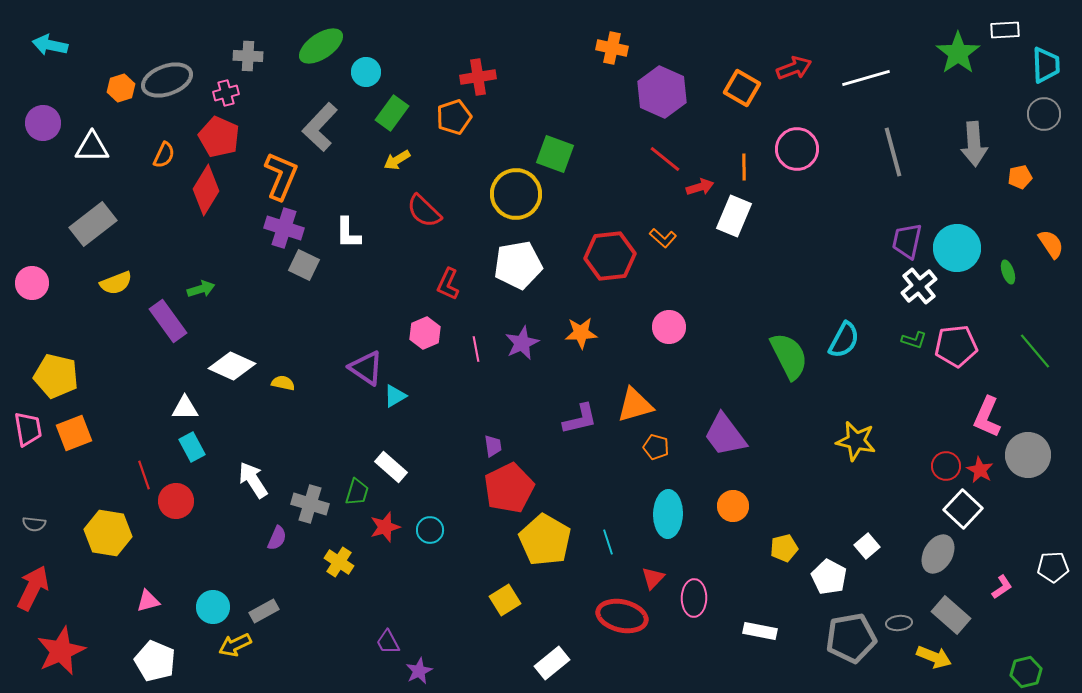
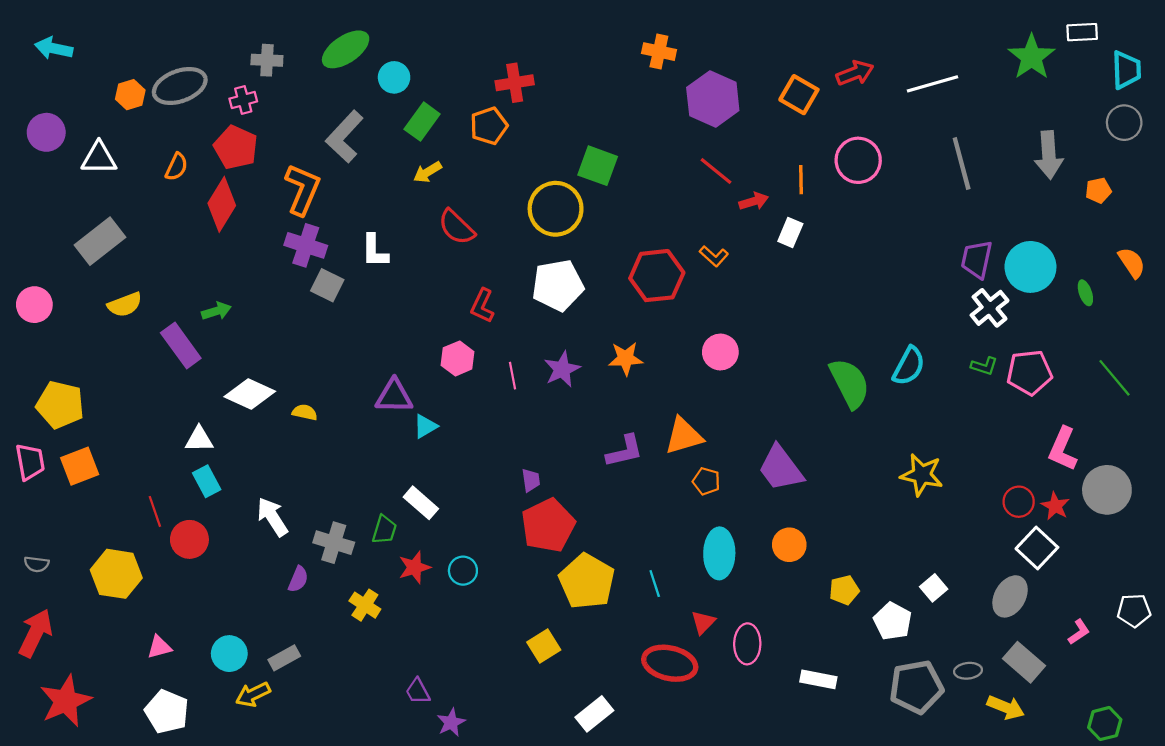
white rectangle: (734, 216) -> (790, 232), size x0.7
purple triangle: (366, 368) -> (394, 396), turned -33

